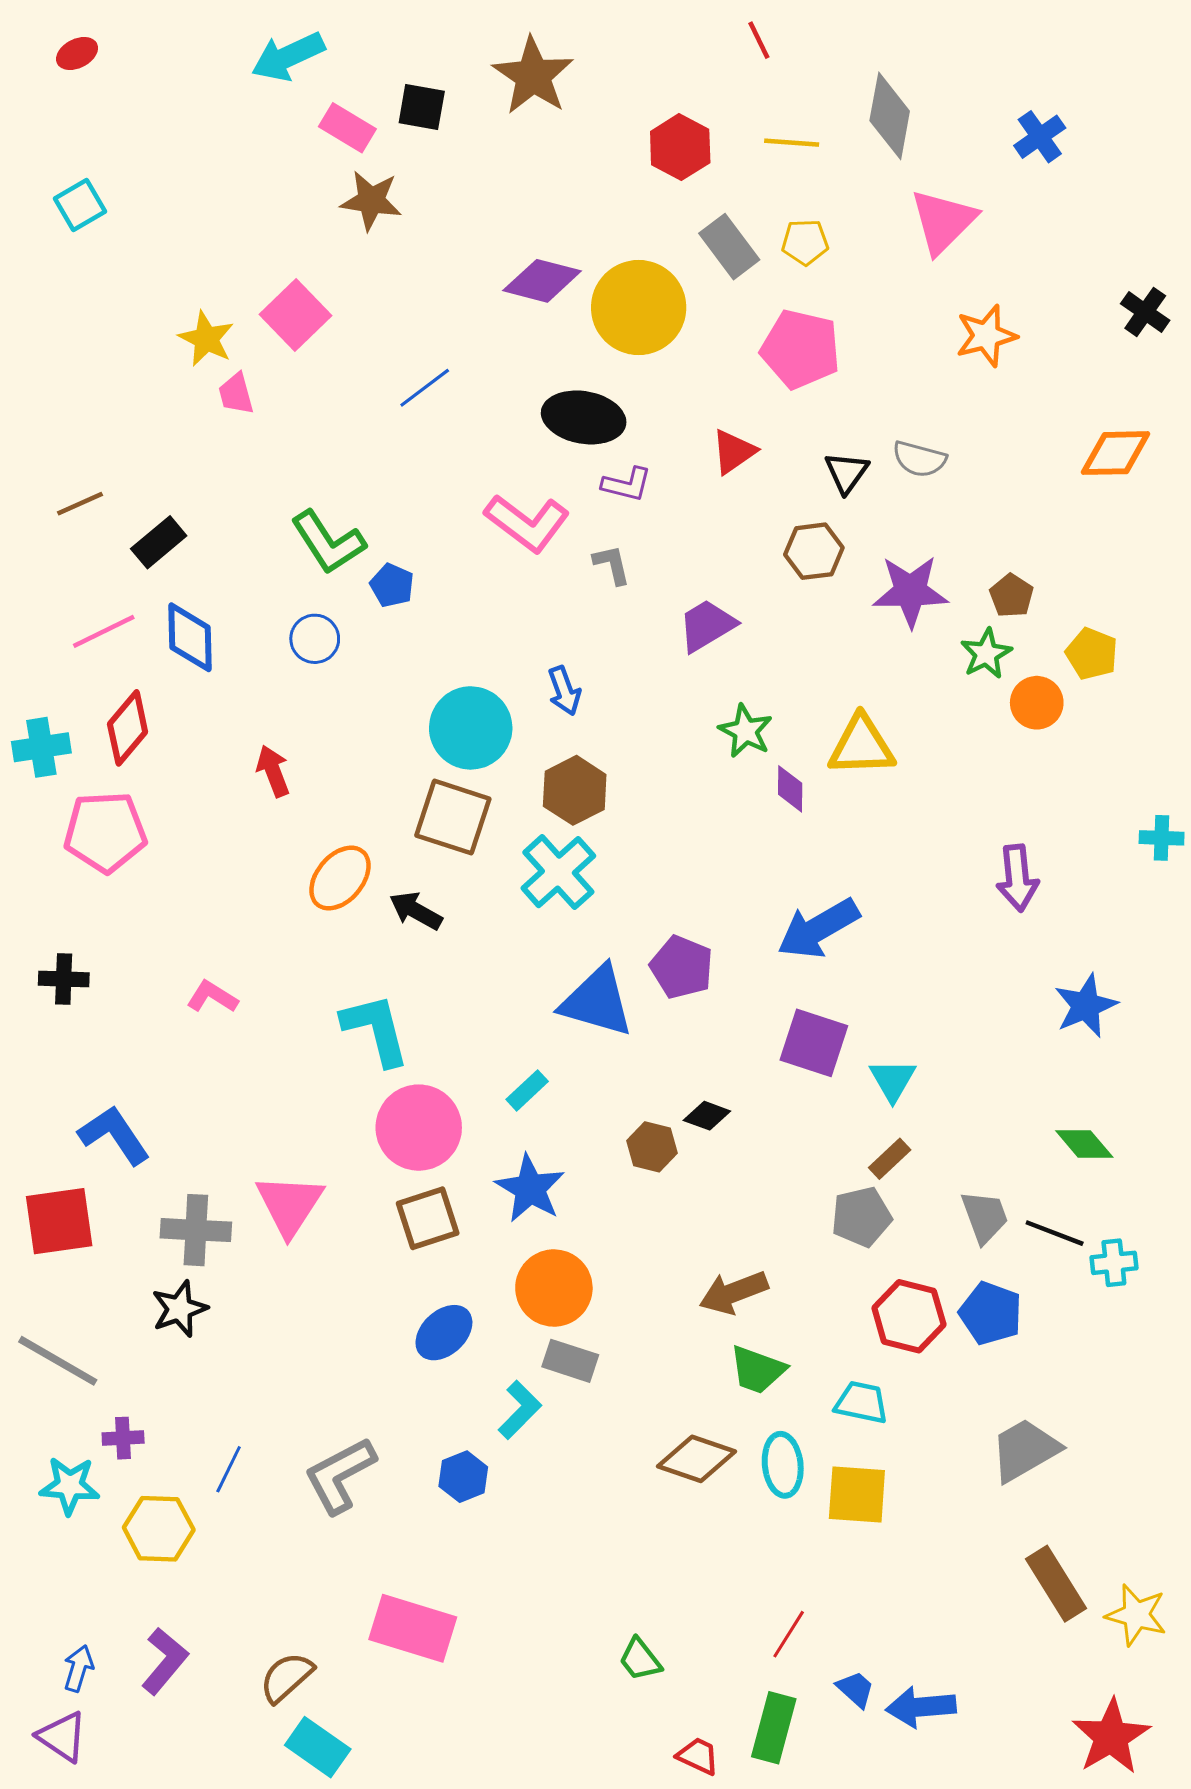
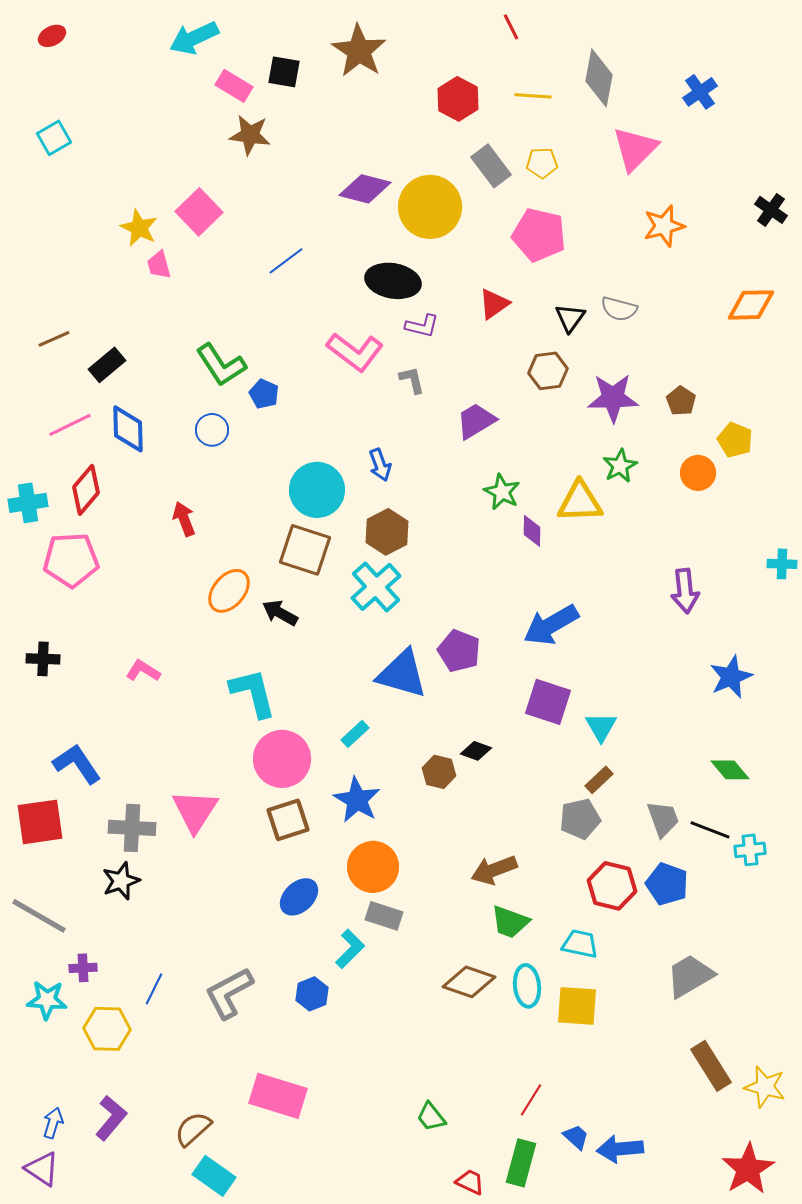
green star: (986, 654) -> (620, 466), moved

